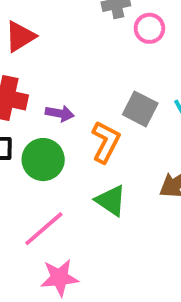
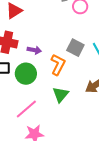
green triangle: (111, 200) -> (61, 95), turned 36

